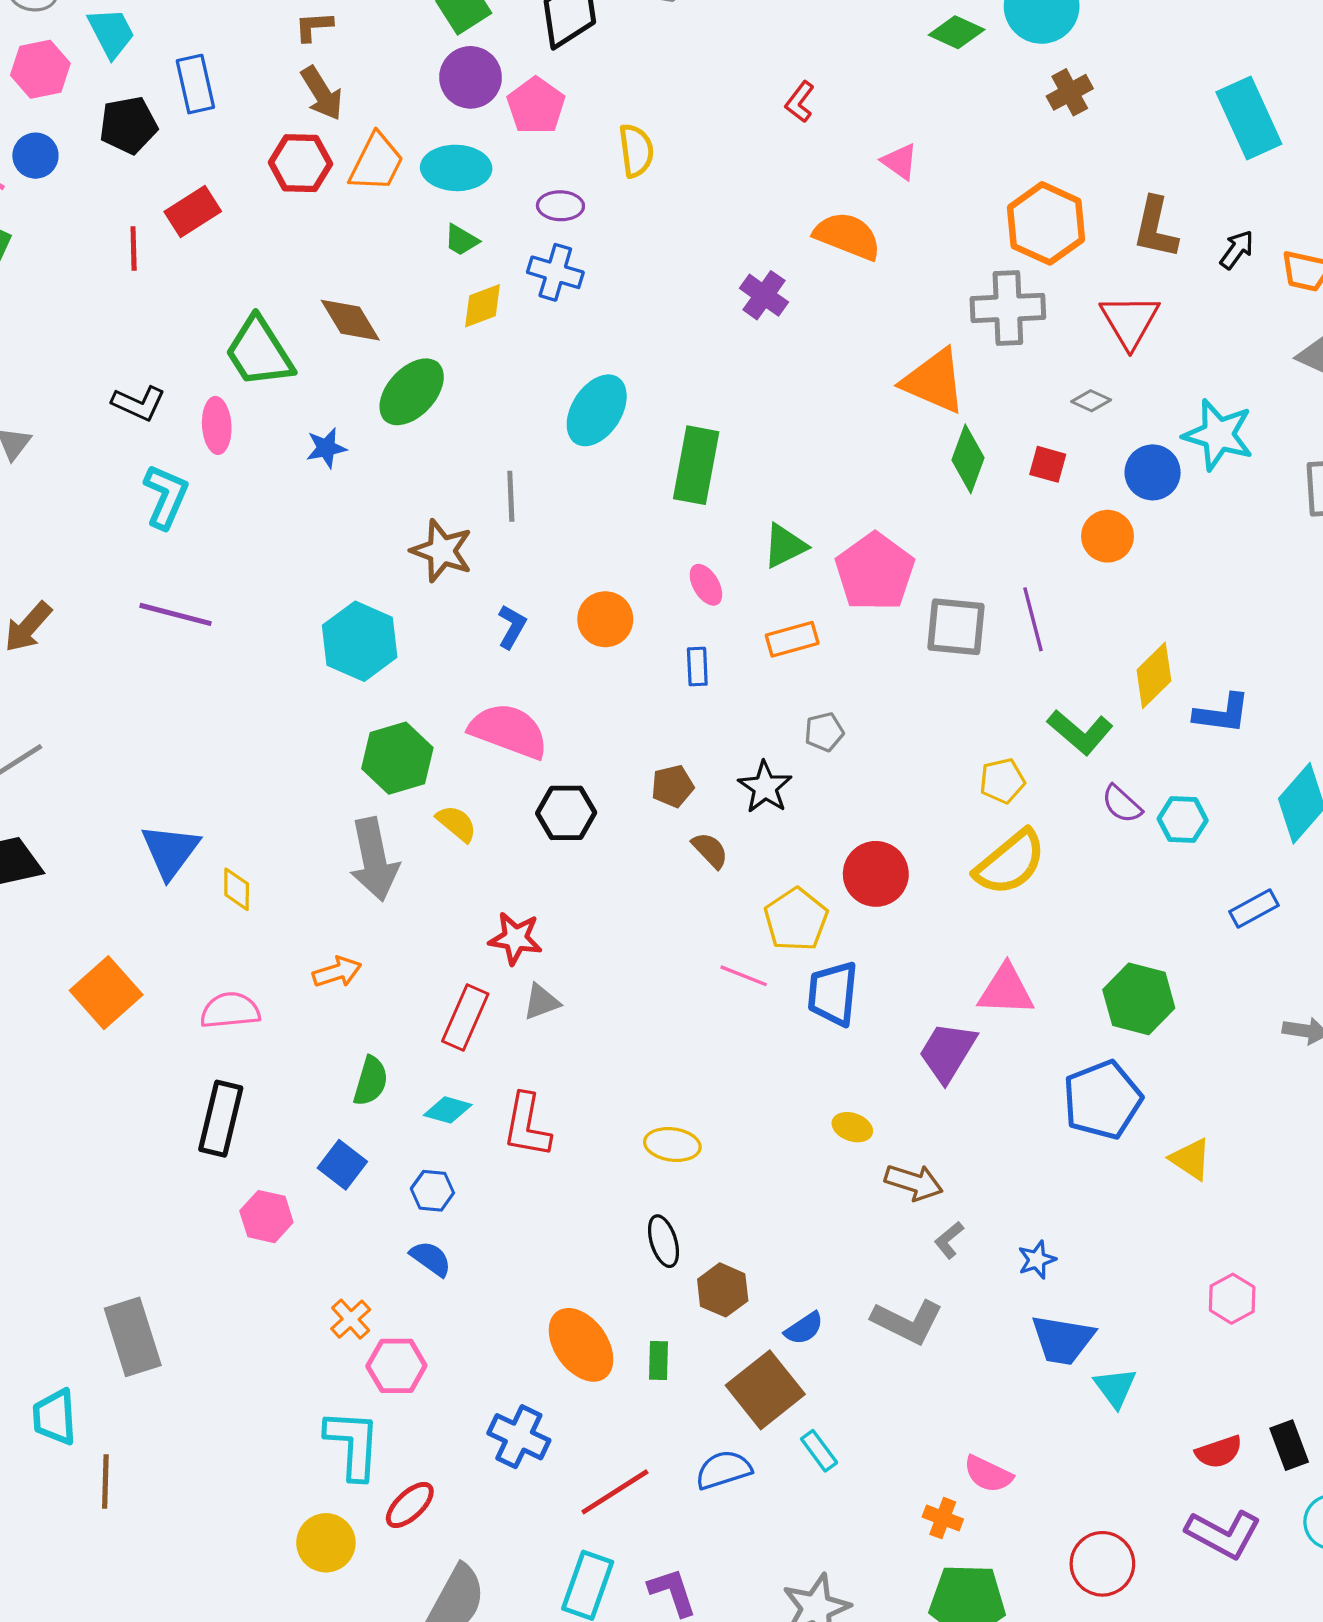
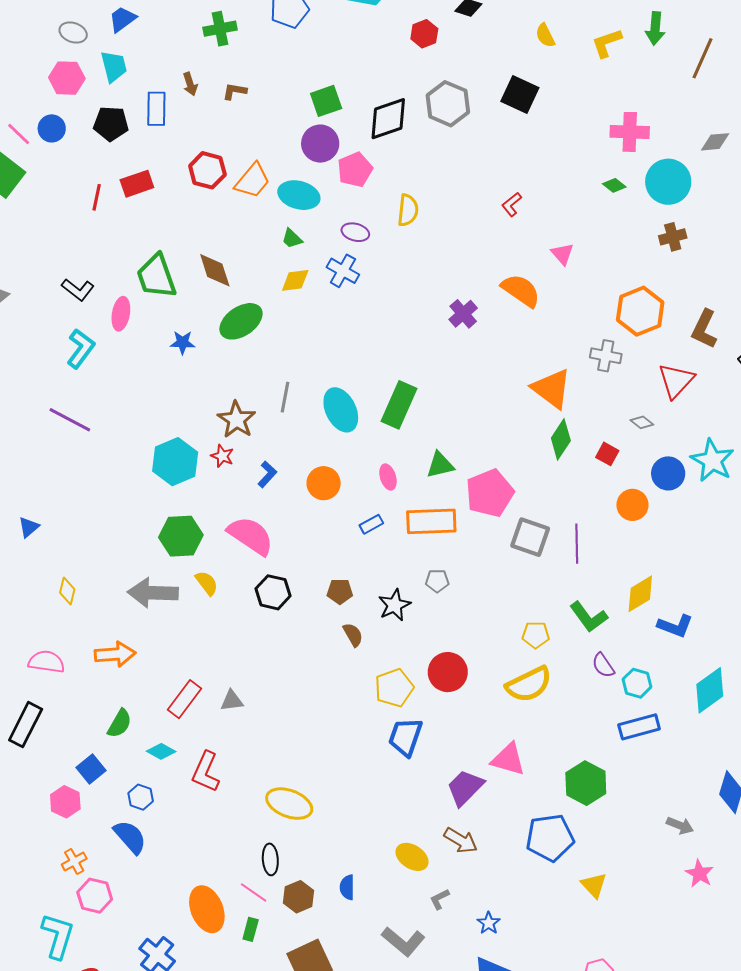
green diamond: (957, 32) -> (614, 185), size x0.7
brown arrow: (322, 93) -> (190, 84), moved, size x0.7
gray cross: (1008, 308) -> (606, 356), size x0.7
cyan ellipse: (597, 410) -> (341, 410), moved, turned -72
orange rectangle: (792, 639) -> (431, 521), size x1.6
blue rectangle: (697, 667) -> (371, 524), turned 50
blue triangle: (170, 851) -> (29, 527), moved, size x0.6
gray arrow: (374, 859) -> (153, 593), turned 90
blue rectangle: (1254, 908) -> (639, 727), moved, size x1.4
red star: (515, 938) -> (222, 456), moved, size x0.7
orange arrow: (337, 972) -> (115, 654), size x1.4
pink line: (744, 976) -> (254, 892), moved
yellow ellipse: (852, 1127) -> (412, 857), moved, size x1.4
yellow ellipse: (672, 1144) -> (289, 804), size x1.4
brown arrow: (914, 1182) -> (461, 840), moved
pink hexagon: (266, 1217) -> (65, 802), moved
blue semicircle: (431, 1259) -> (130, 837), size x1.4
blue star: (1037, 1260) -> (489, 923), turned -30
blue semicircle: (804, 1328) -> (347, 887), moved, turned 110

